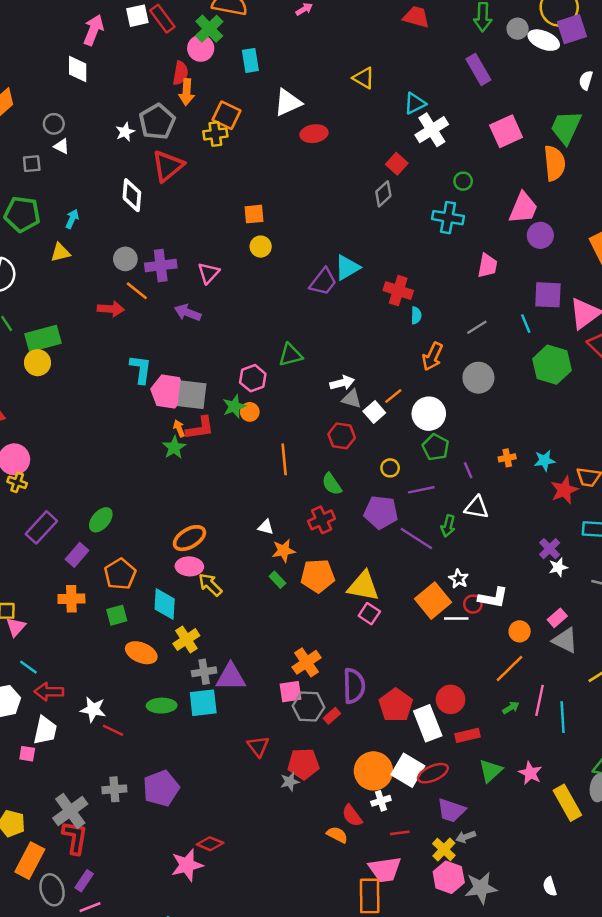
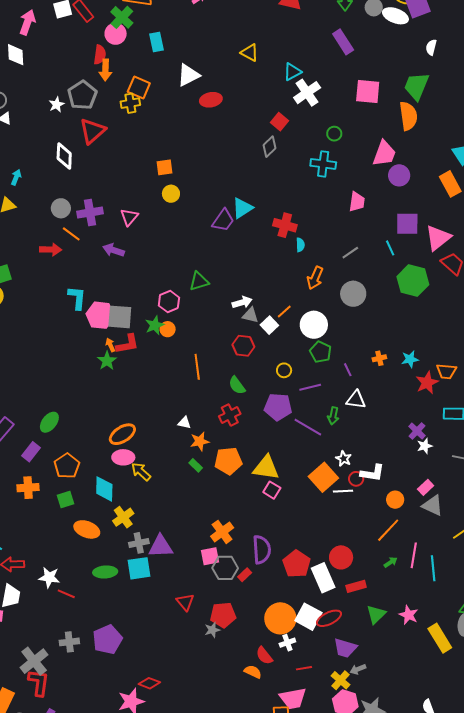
pink square: (506, 131) -> (368, 91), turned 32

